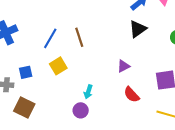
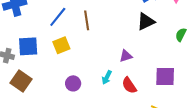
blue square: (26, 72) -> (28, 46), size x1.5
cyan arrow: (88, 92) -> (107, 77), moved
purple circle: (81, 110) -> (73, 83), moved

